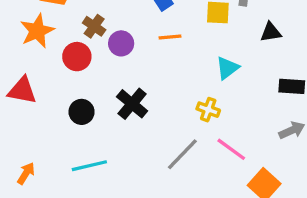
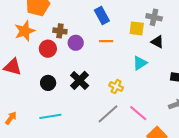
brown cross: (94, 26) -> (60, 31), turned -32
black triangle: (271, 32) -> (157, 42), moved, turned 32
yellow cross: (208, 110) -> (116, 87), moved

